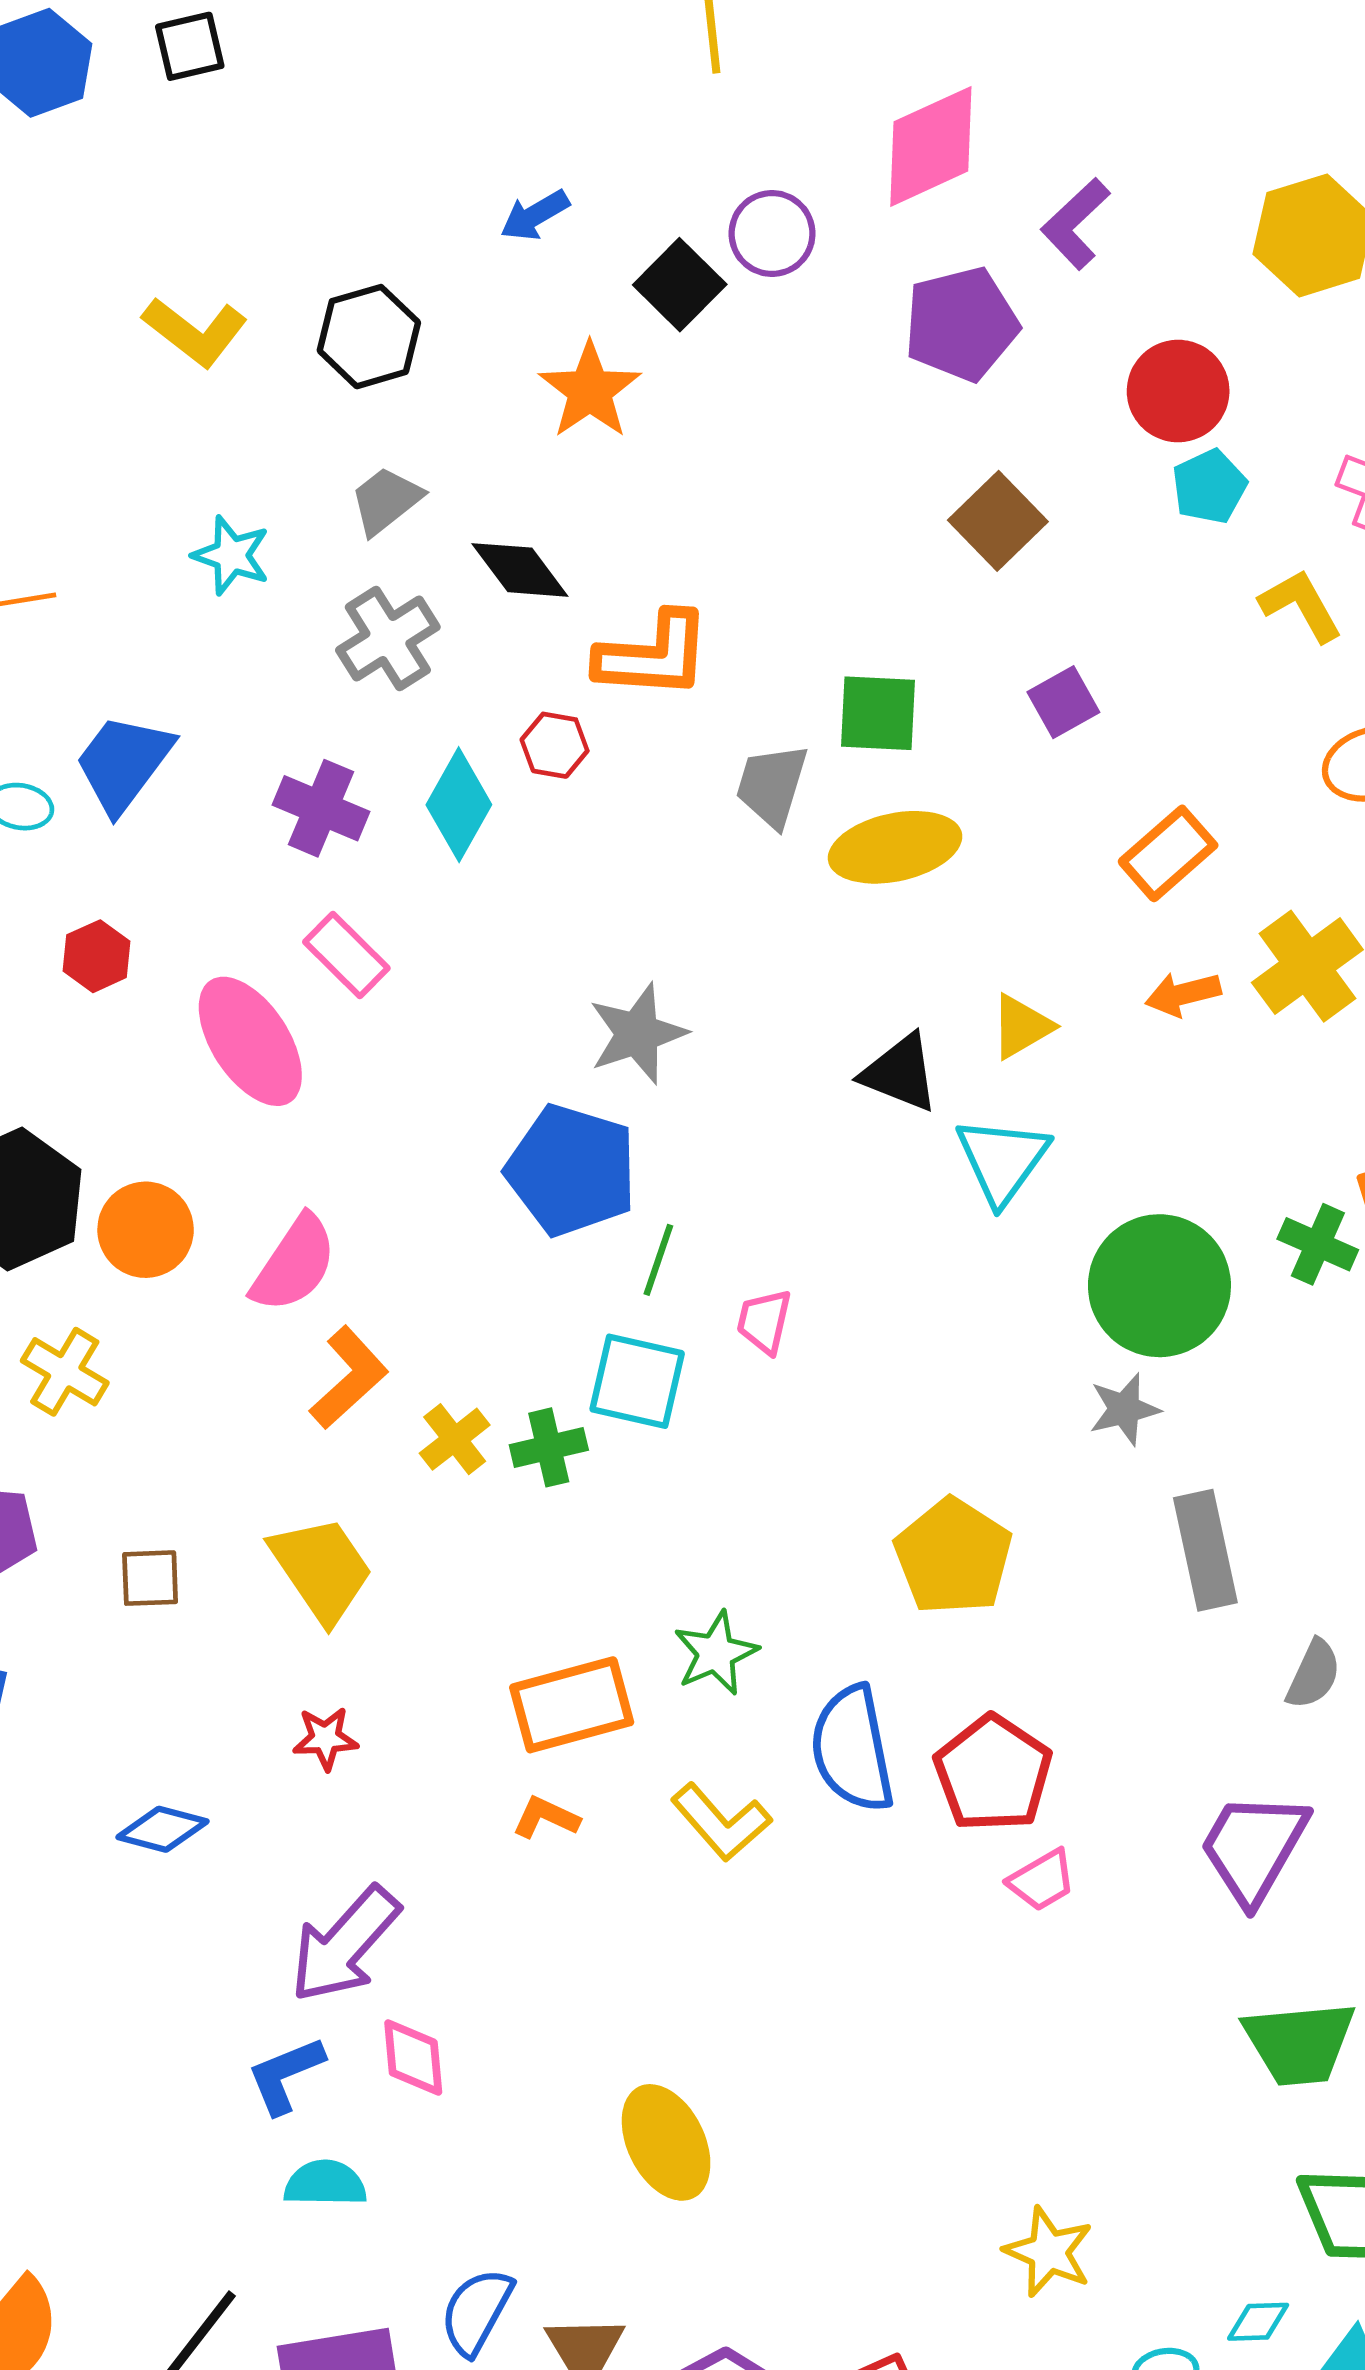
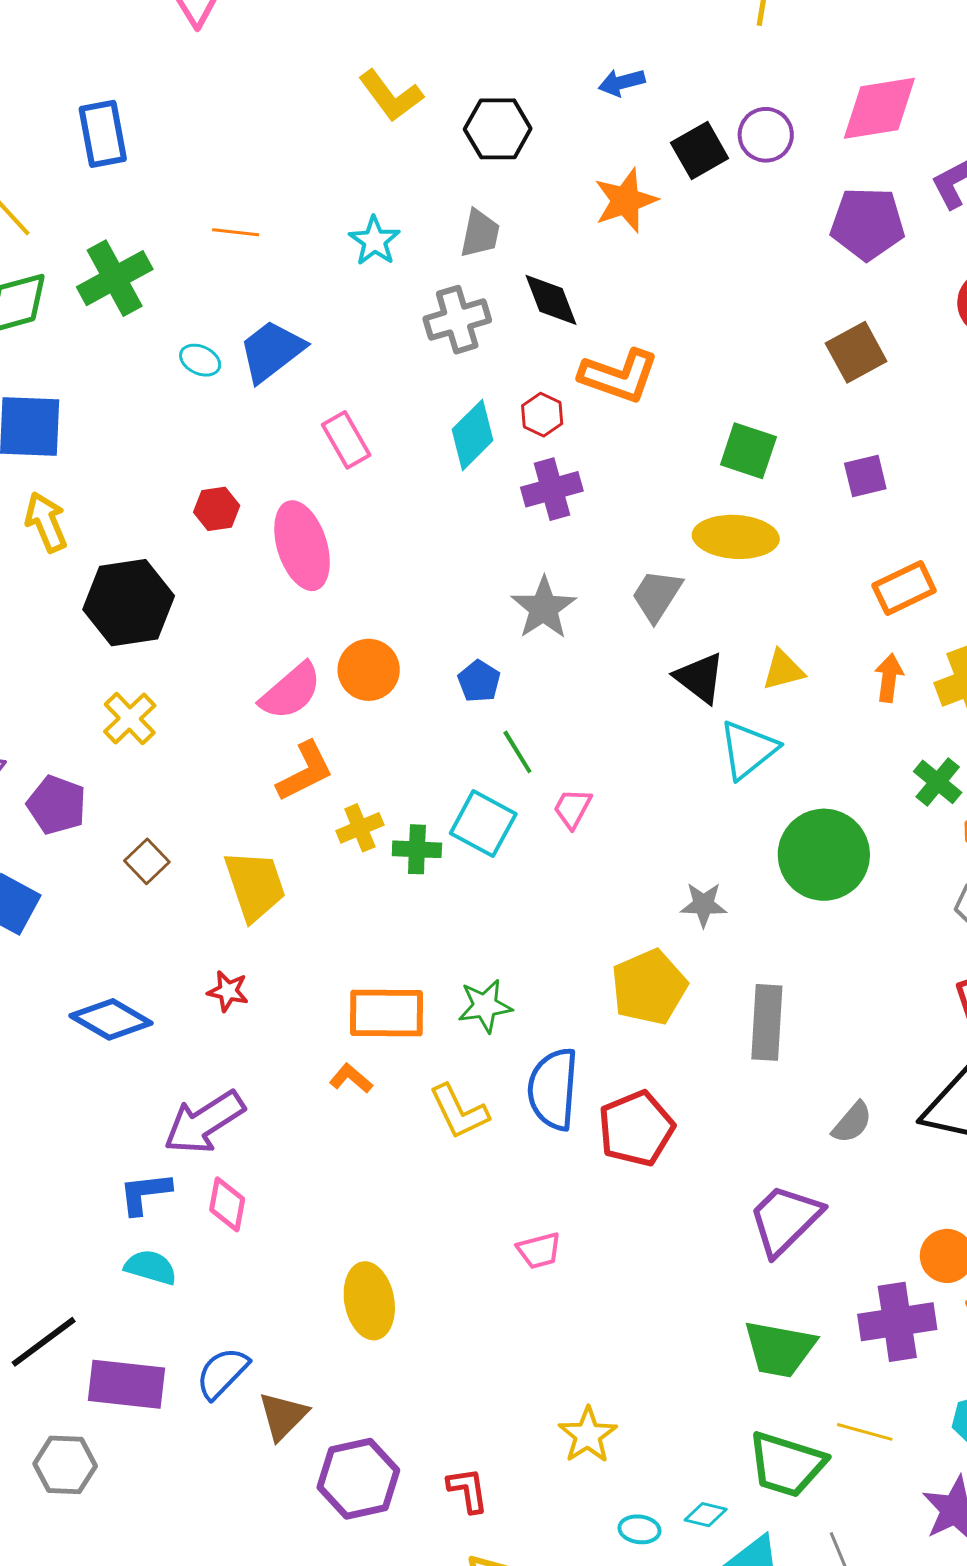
gray trapezoid: (386, 500) -> (480, 234), turned 124
gray trapezoid: (772, 785) -> (657, 595), moved
purple cross: (321, 808) -> (552, 489), moved, turned 36
pink rectangle: (346, 955) -> (346, 440), moved
red hexagon: (97, 956) -> (217, 509), moved
orange arrow: (1183, 994) -> (889, 678), turned 96
gray star: (637, 1034) -> (544, 608), turned -30
blue pentagon: (571, 1170) -> (479, 681), size x0.5
orange circle: (146, 1230) -> (369, 670), moved
green cross: (1318, 1244) -> (938, 782), moved
green line: (658, 1260) -> (517, 752), turned -66
gray star: (1124, 1409) -> (704, 905), moved
gray rectangle: (1205, 1550) -> (767, 1022), moved
brown square: (150, 1578) -> (147, 861), turned 33
blue diamond: (162, 1829) -> (111, 1019), size x1.4
pink trapezoid: (1042, 1880) -> (539, 1250), moved

